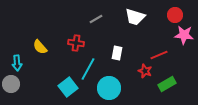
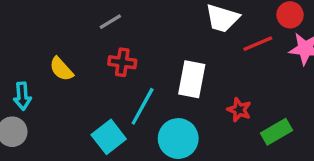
gray line: (96, 19) -> (110, 22), moved
white rectangle: (117, 53) -> (192, 79), size x1.5
red line: (159, 55) -> (258, 44), moved

